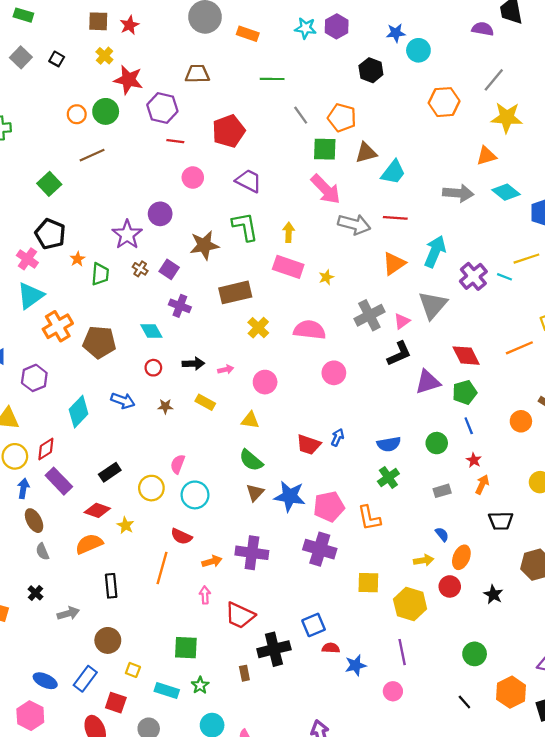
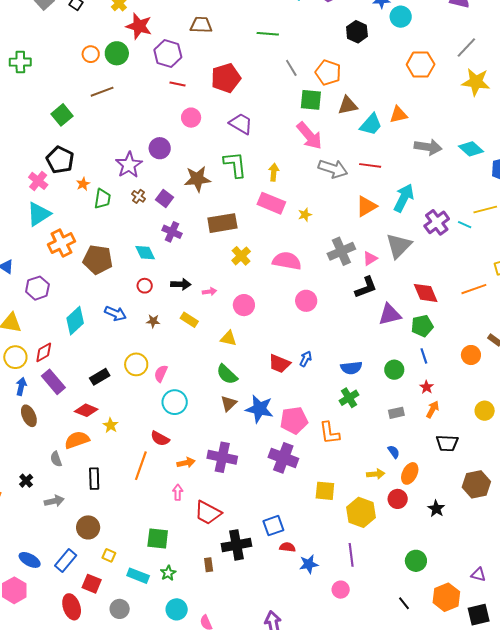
orange triangle: (486, 156) -> (398, 115), moved
yellow circle: (151, 488) -> (136, 364), moved
gray semicircle: (42, 552) -> (56, 459), moved

